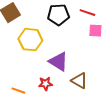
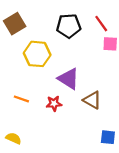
red line: (87, 13) -> (101, 24), turned 35
orange line: (18, 91) -> (21, 99), moved

